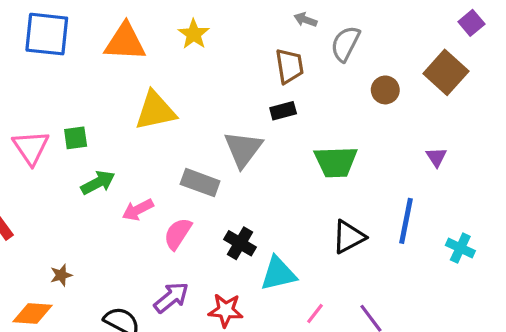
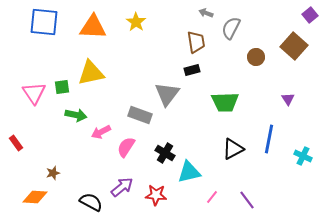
yellow triangle: (155, 111) -> (91, 73), moved
green arrow: (98, 183) -> (76, 115), turned 40

